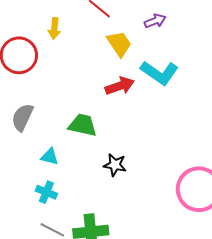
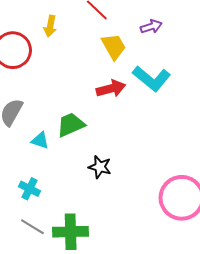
green trapezoid: (83, 125) -> (71, 125), turned -40
cyan triangle: (50, 157) -> (40, 140), moved

